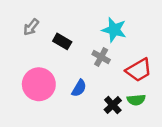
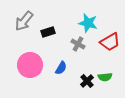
gray arrow: (31, 27) -> (24, 21), size x1.5
black rectangle: (62, 41) -> (48, 32), turned -48
red trapezoid: (139, 70) -> (110, 42), moved

